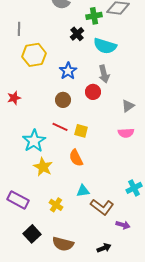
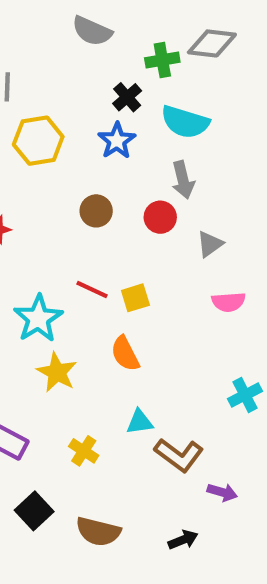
blue star: (68, 71) -> (117, 141), moved
brown circle: (63, 100) -> (96, 211), moved
gray triangle: (128, 106) -> (210, 244), moved
yellow square: (81, 131) -> (135, 298), turned -32
cyan cross: (134, 188) -> (245, 395), moved

